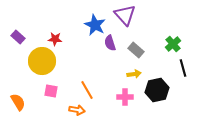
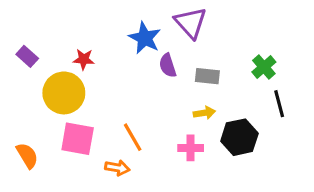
gray rectangle: (136, 50) -> (207, 76), turned -35
pink square: (51, 91) -> (78, 139), size x1.6

